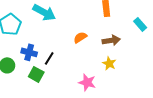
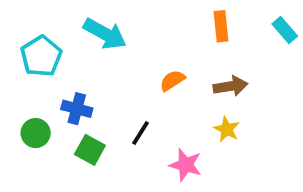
cyan rectangle: (140, 24) -> (285, 30), moved
black line: (49, 58) -> (141, 133), moved

